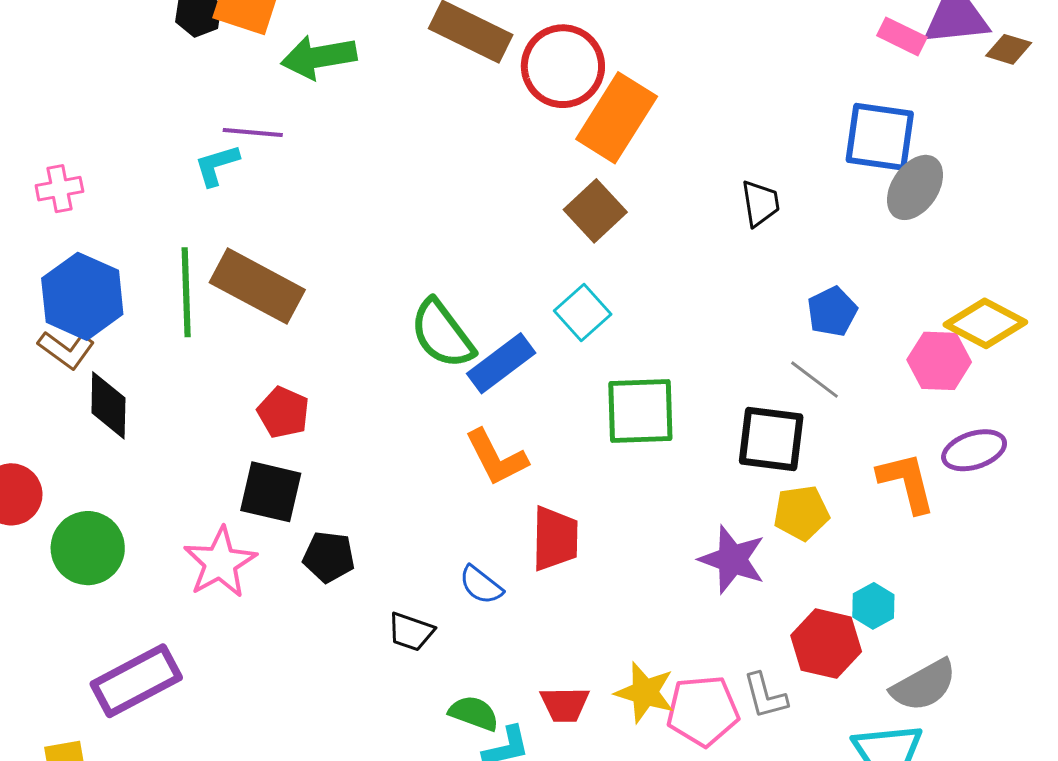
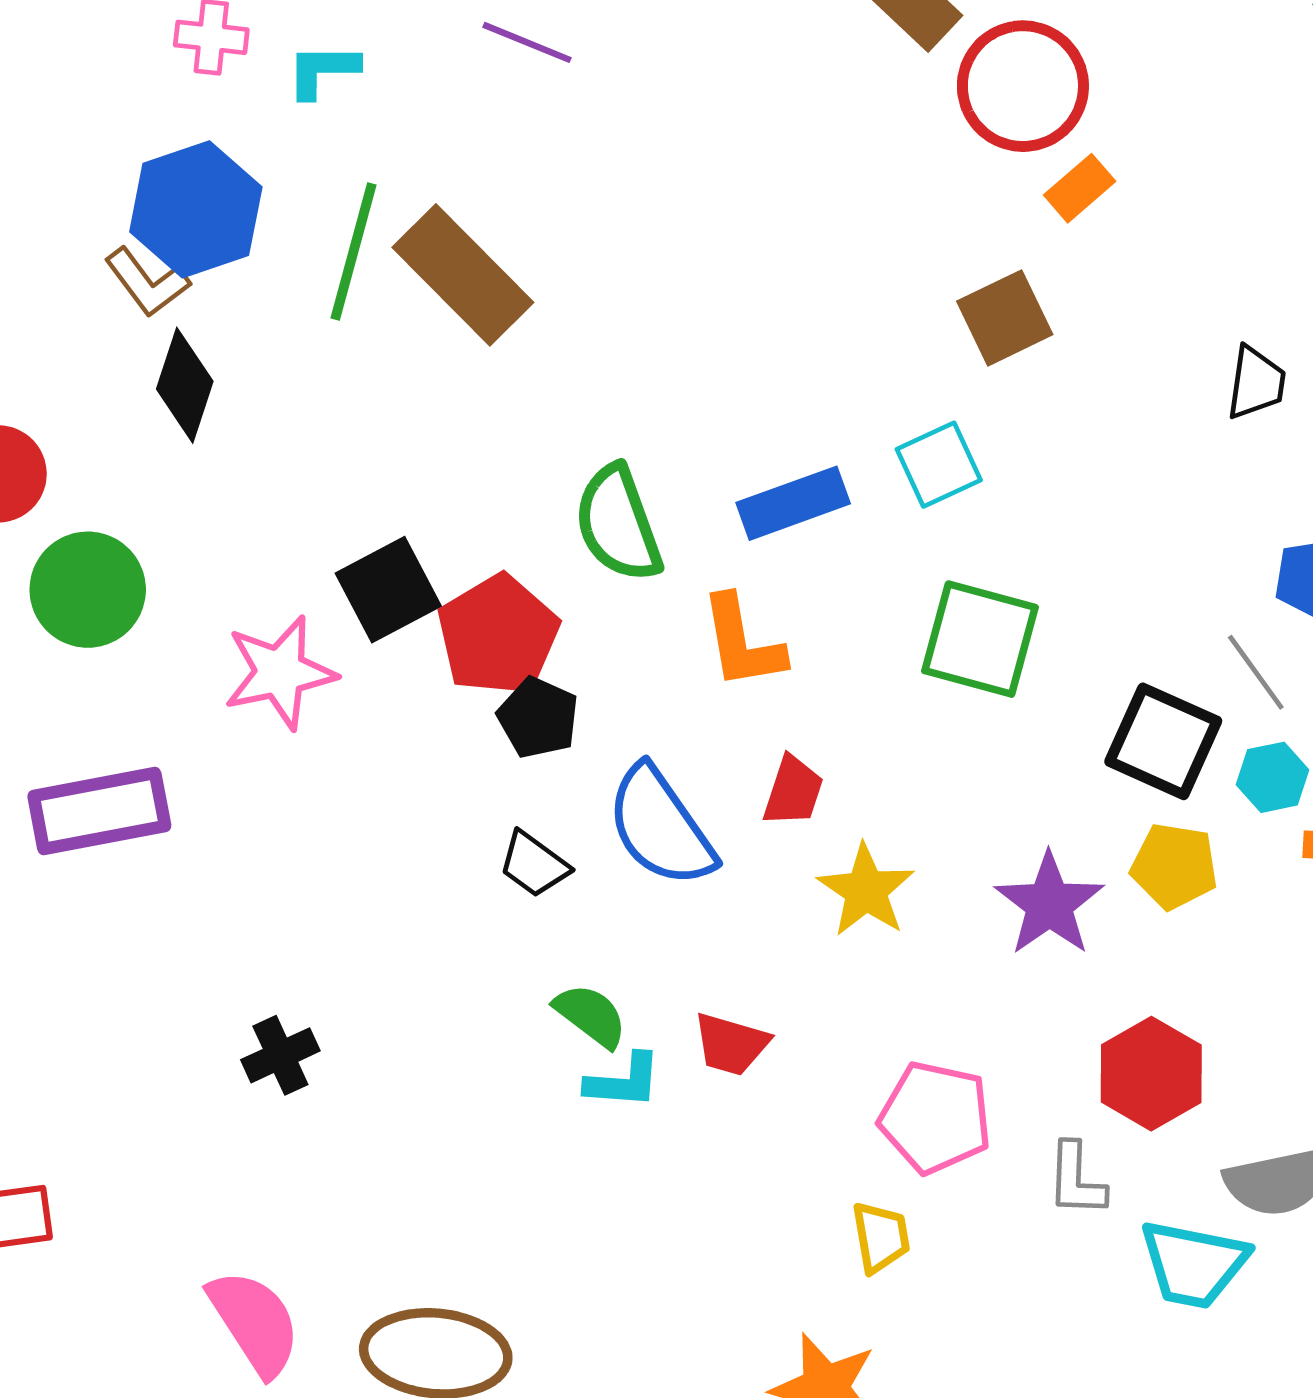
orange rectangle: (617, 118) -> (1080, 188), size x0.5
cyan L-shape: (217, 165) -> (323, 70), moved
green semicircle: (442, 334) -> (618, 524), moved
red pentagon: (283, 412) -> (498, 635), moved, size x1.5
black square: (271, 492) -> (388, 590), turned 32
red trapezoid: (555, 539) -> (793, 791), size x0.7
black pentagon: (329, 557) -> (538, 718), moved
blue semicircle: (481, 585) -> (660, 827), size x1.8
cyan hexagon: (873, 606) -> (1273, 777), moved
yellow star: (645, 692) -> (866, 890), moved
gray L-shape: (765, 696) -> (1076, 1180), moved

